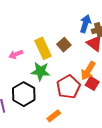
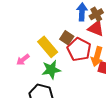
red pentagon: (68, 87) -> (79, 49), moved

